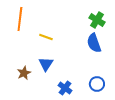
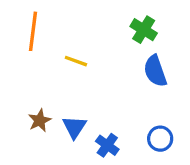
green cross: (97, 20) -> (144, 30), moved
blue triangle: (46, 64) -> (74, 127), moved

